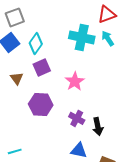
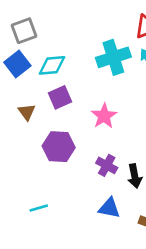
cyan cross: (82, 37) -> (113, 57), turned -30
cyan diamond: (36, 43) -> (52, 65), turned 50
cyan line: (15, 151) -> (39, 208), moved

